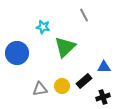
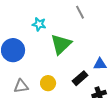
yellow circle: (62, 86) -> (48, 83), moved
gray triangle: (40, 89) -> (21, 86), moved

